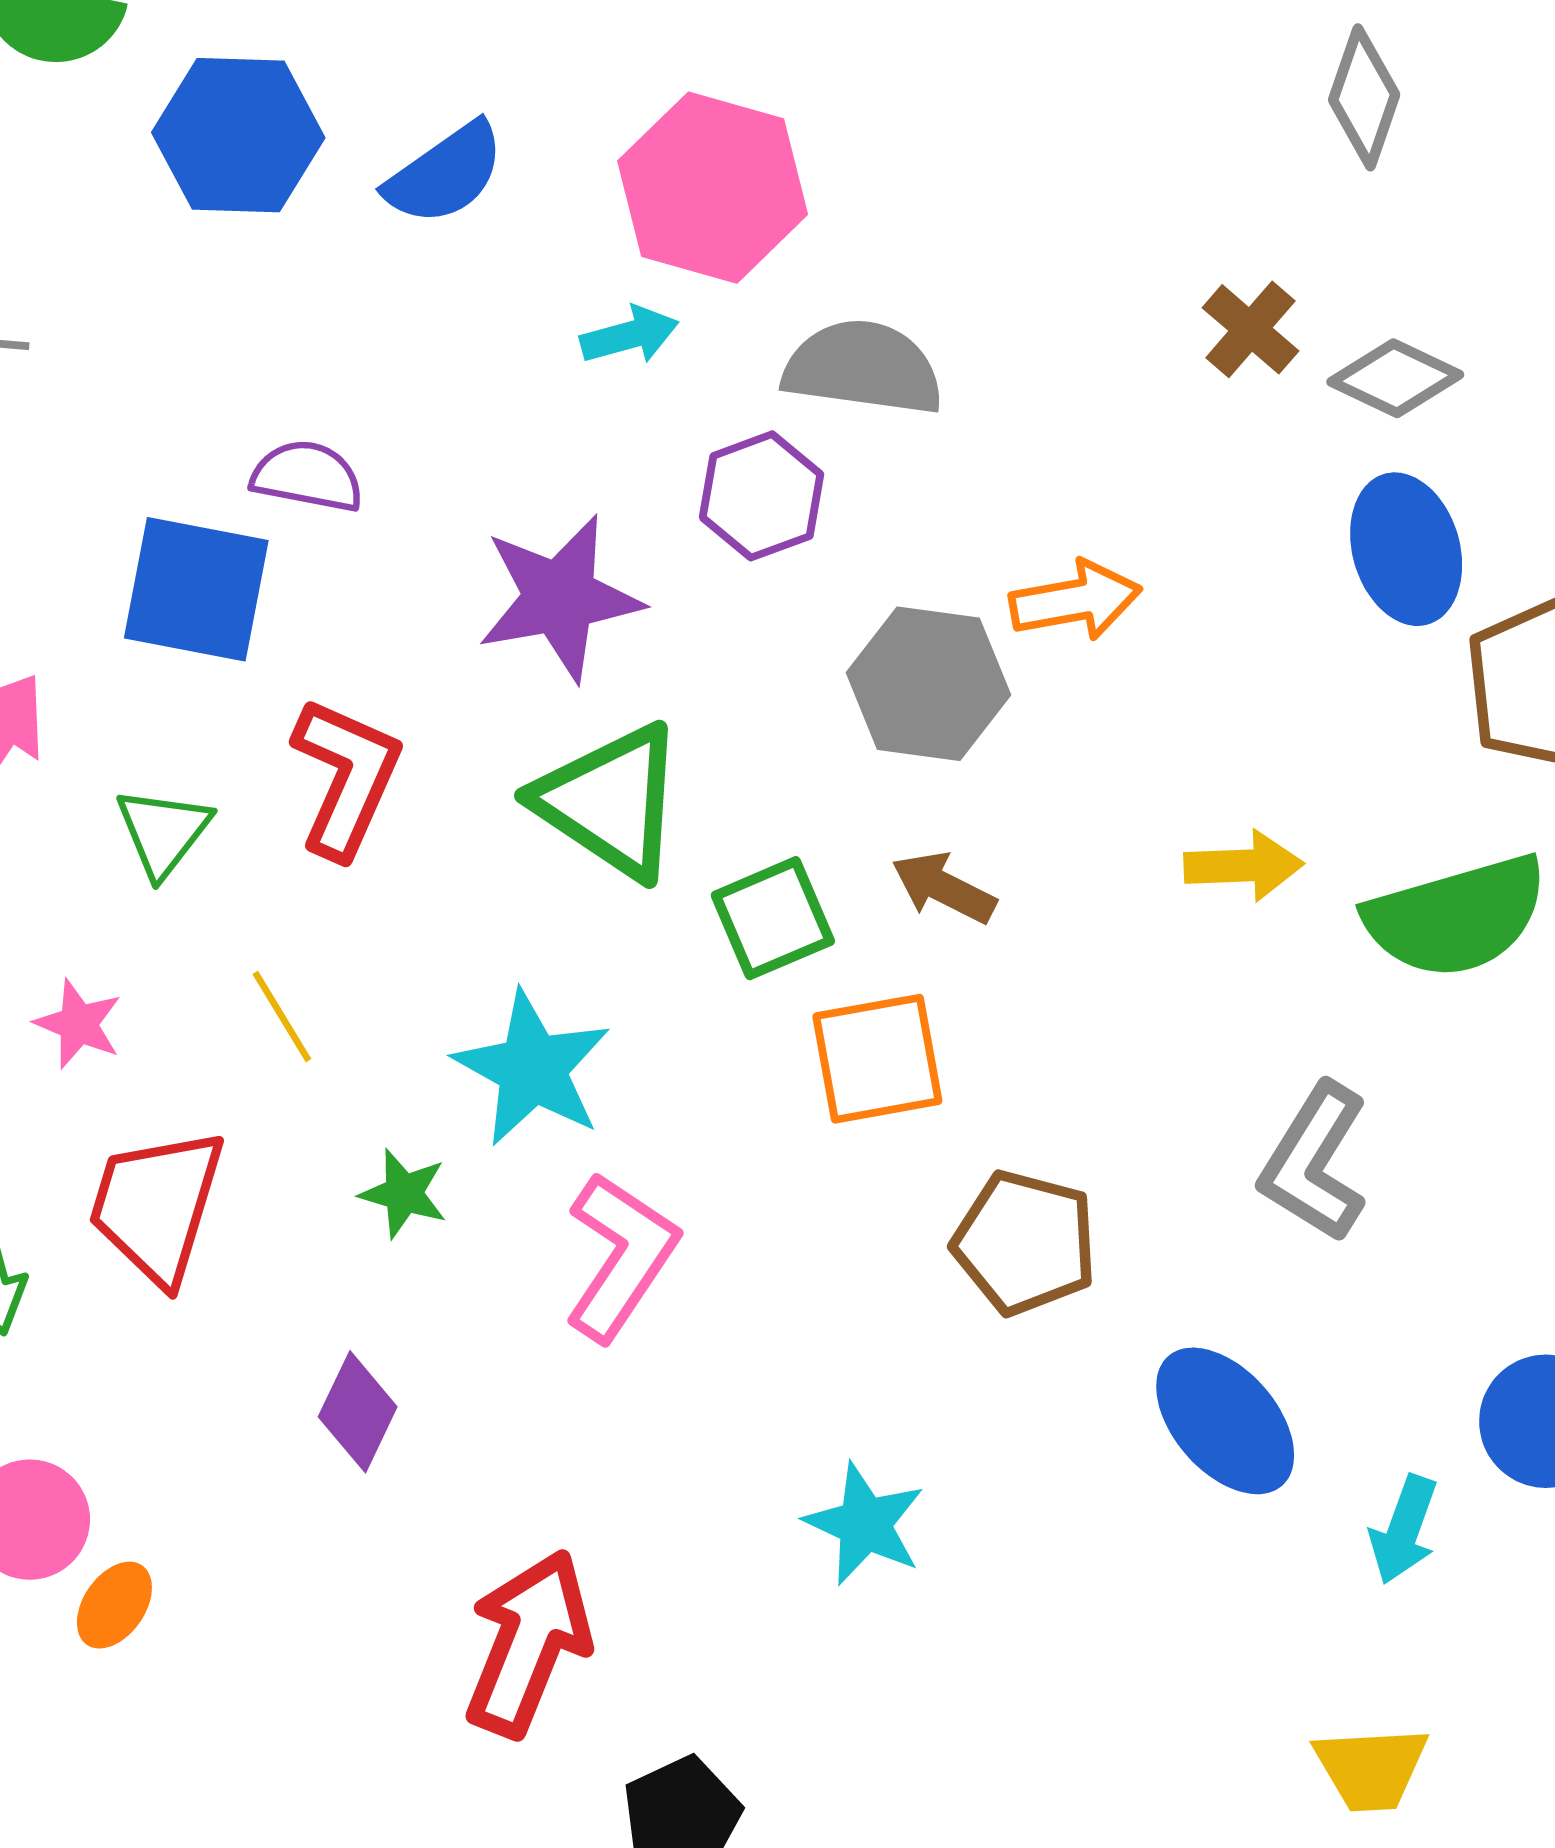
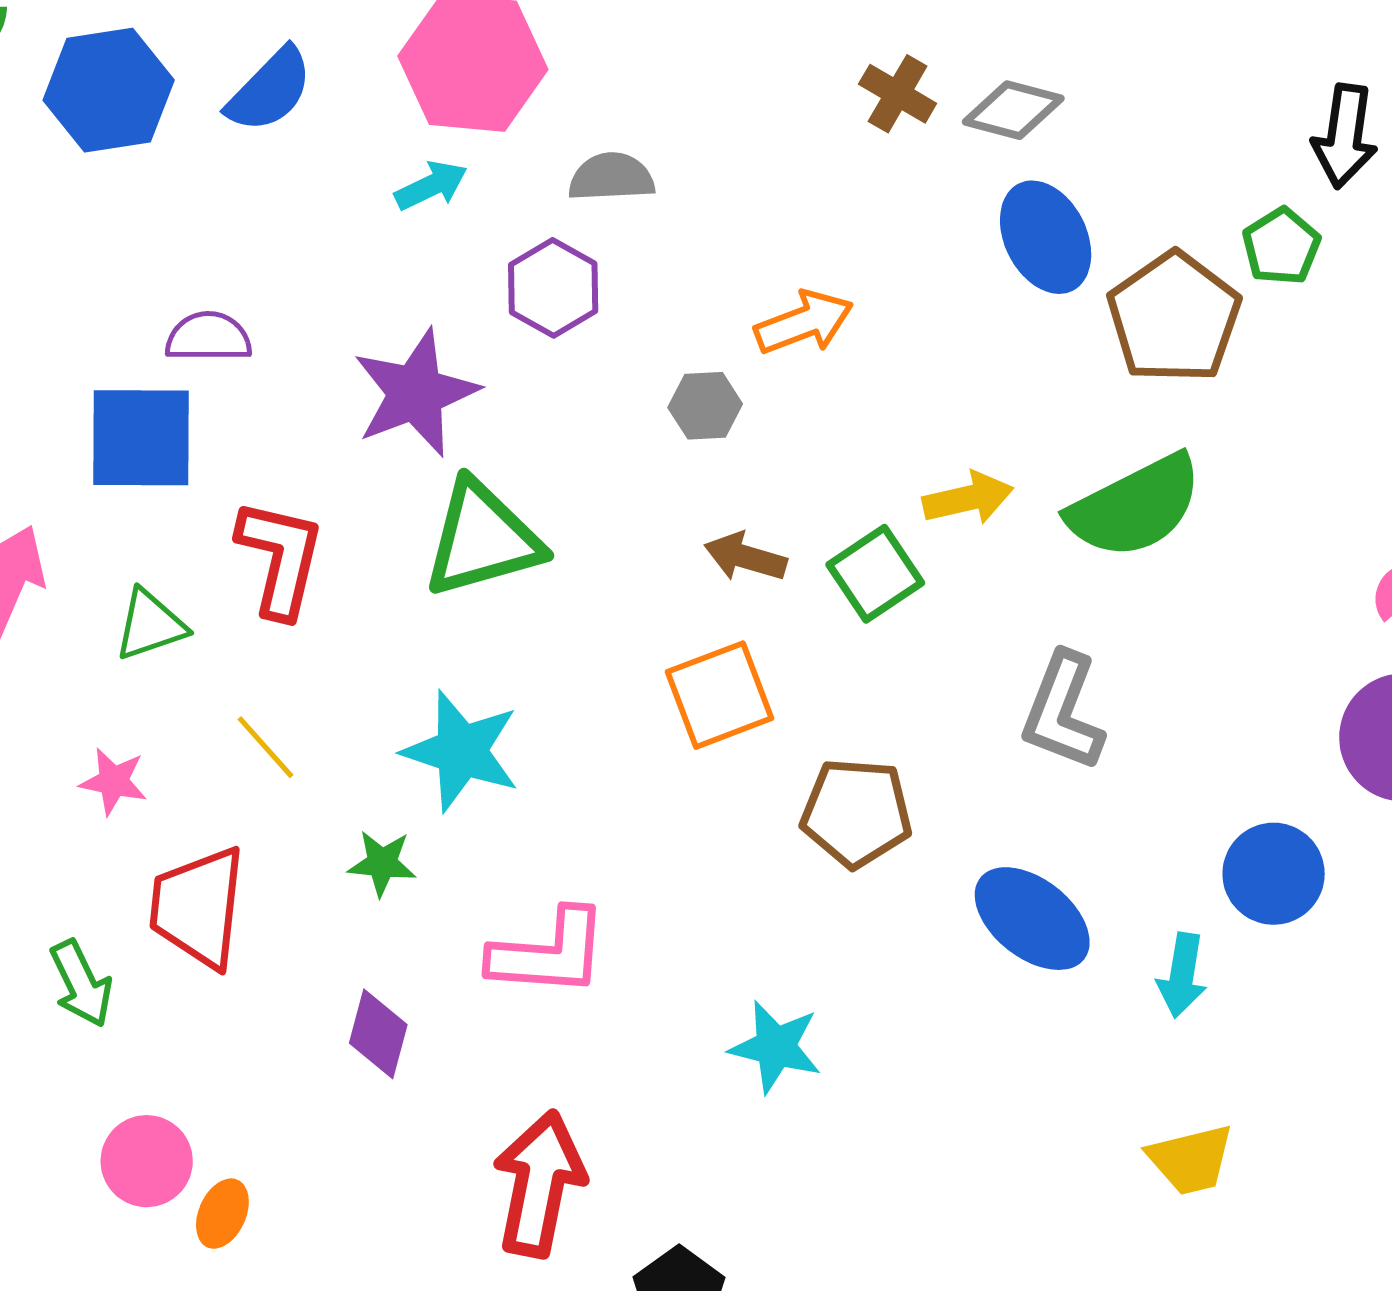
gray semicircle: (863, 368) -> (611, 177), size x0.7
gray hexagon: (928, 684) -> (705, 406), size x0.6
green triangle: (610, 801) -> (482, 539), turned -39
green triangle: (163, 832) -> (150, 625), turned 44
green square: (773, 918) -> (875, 574), moved
pink L-shape: (621, 1256) -> (549, 953), moved, turned 71

